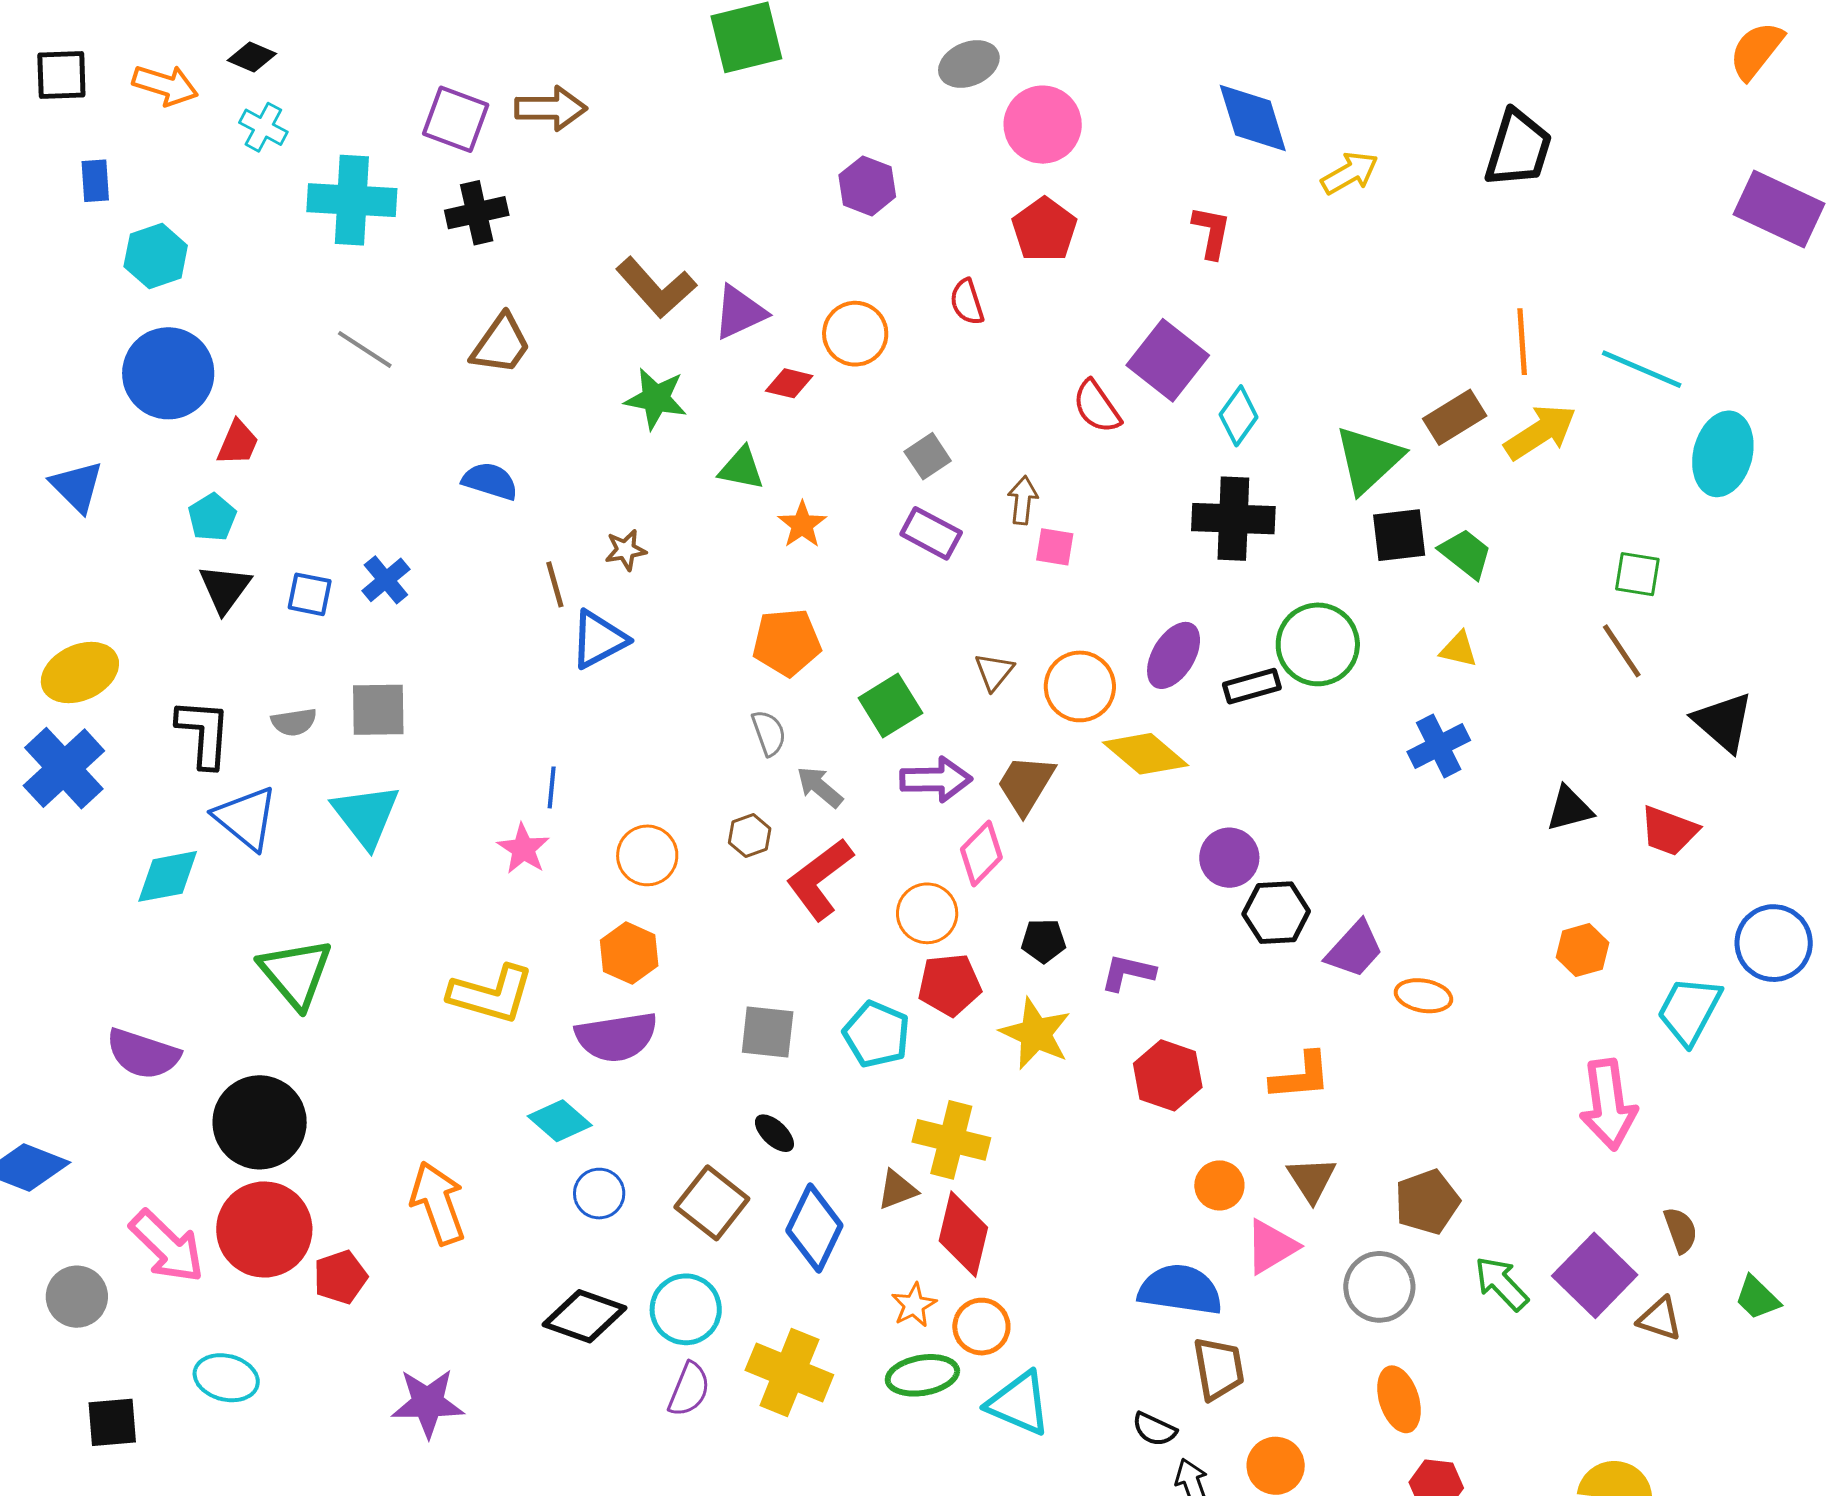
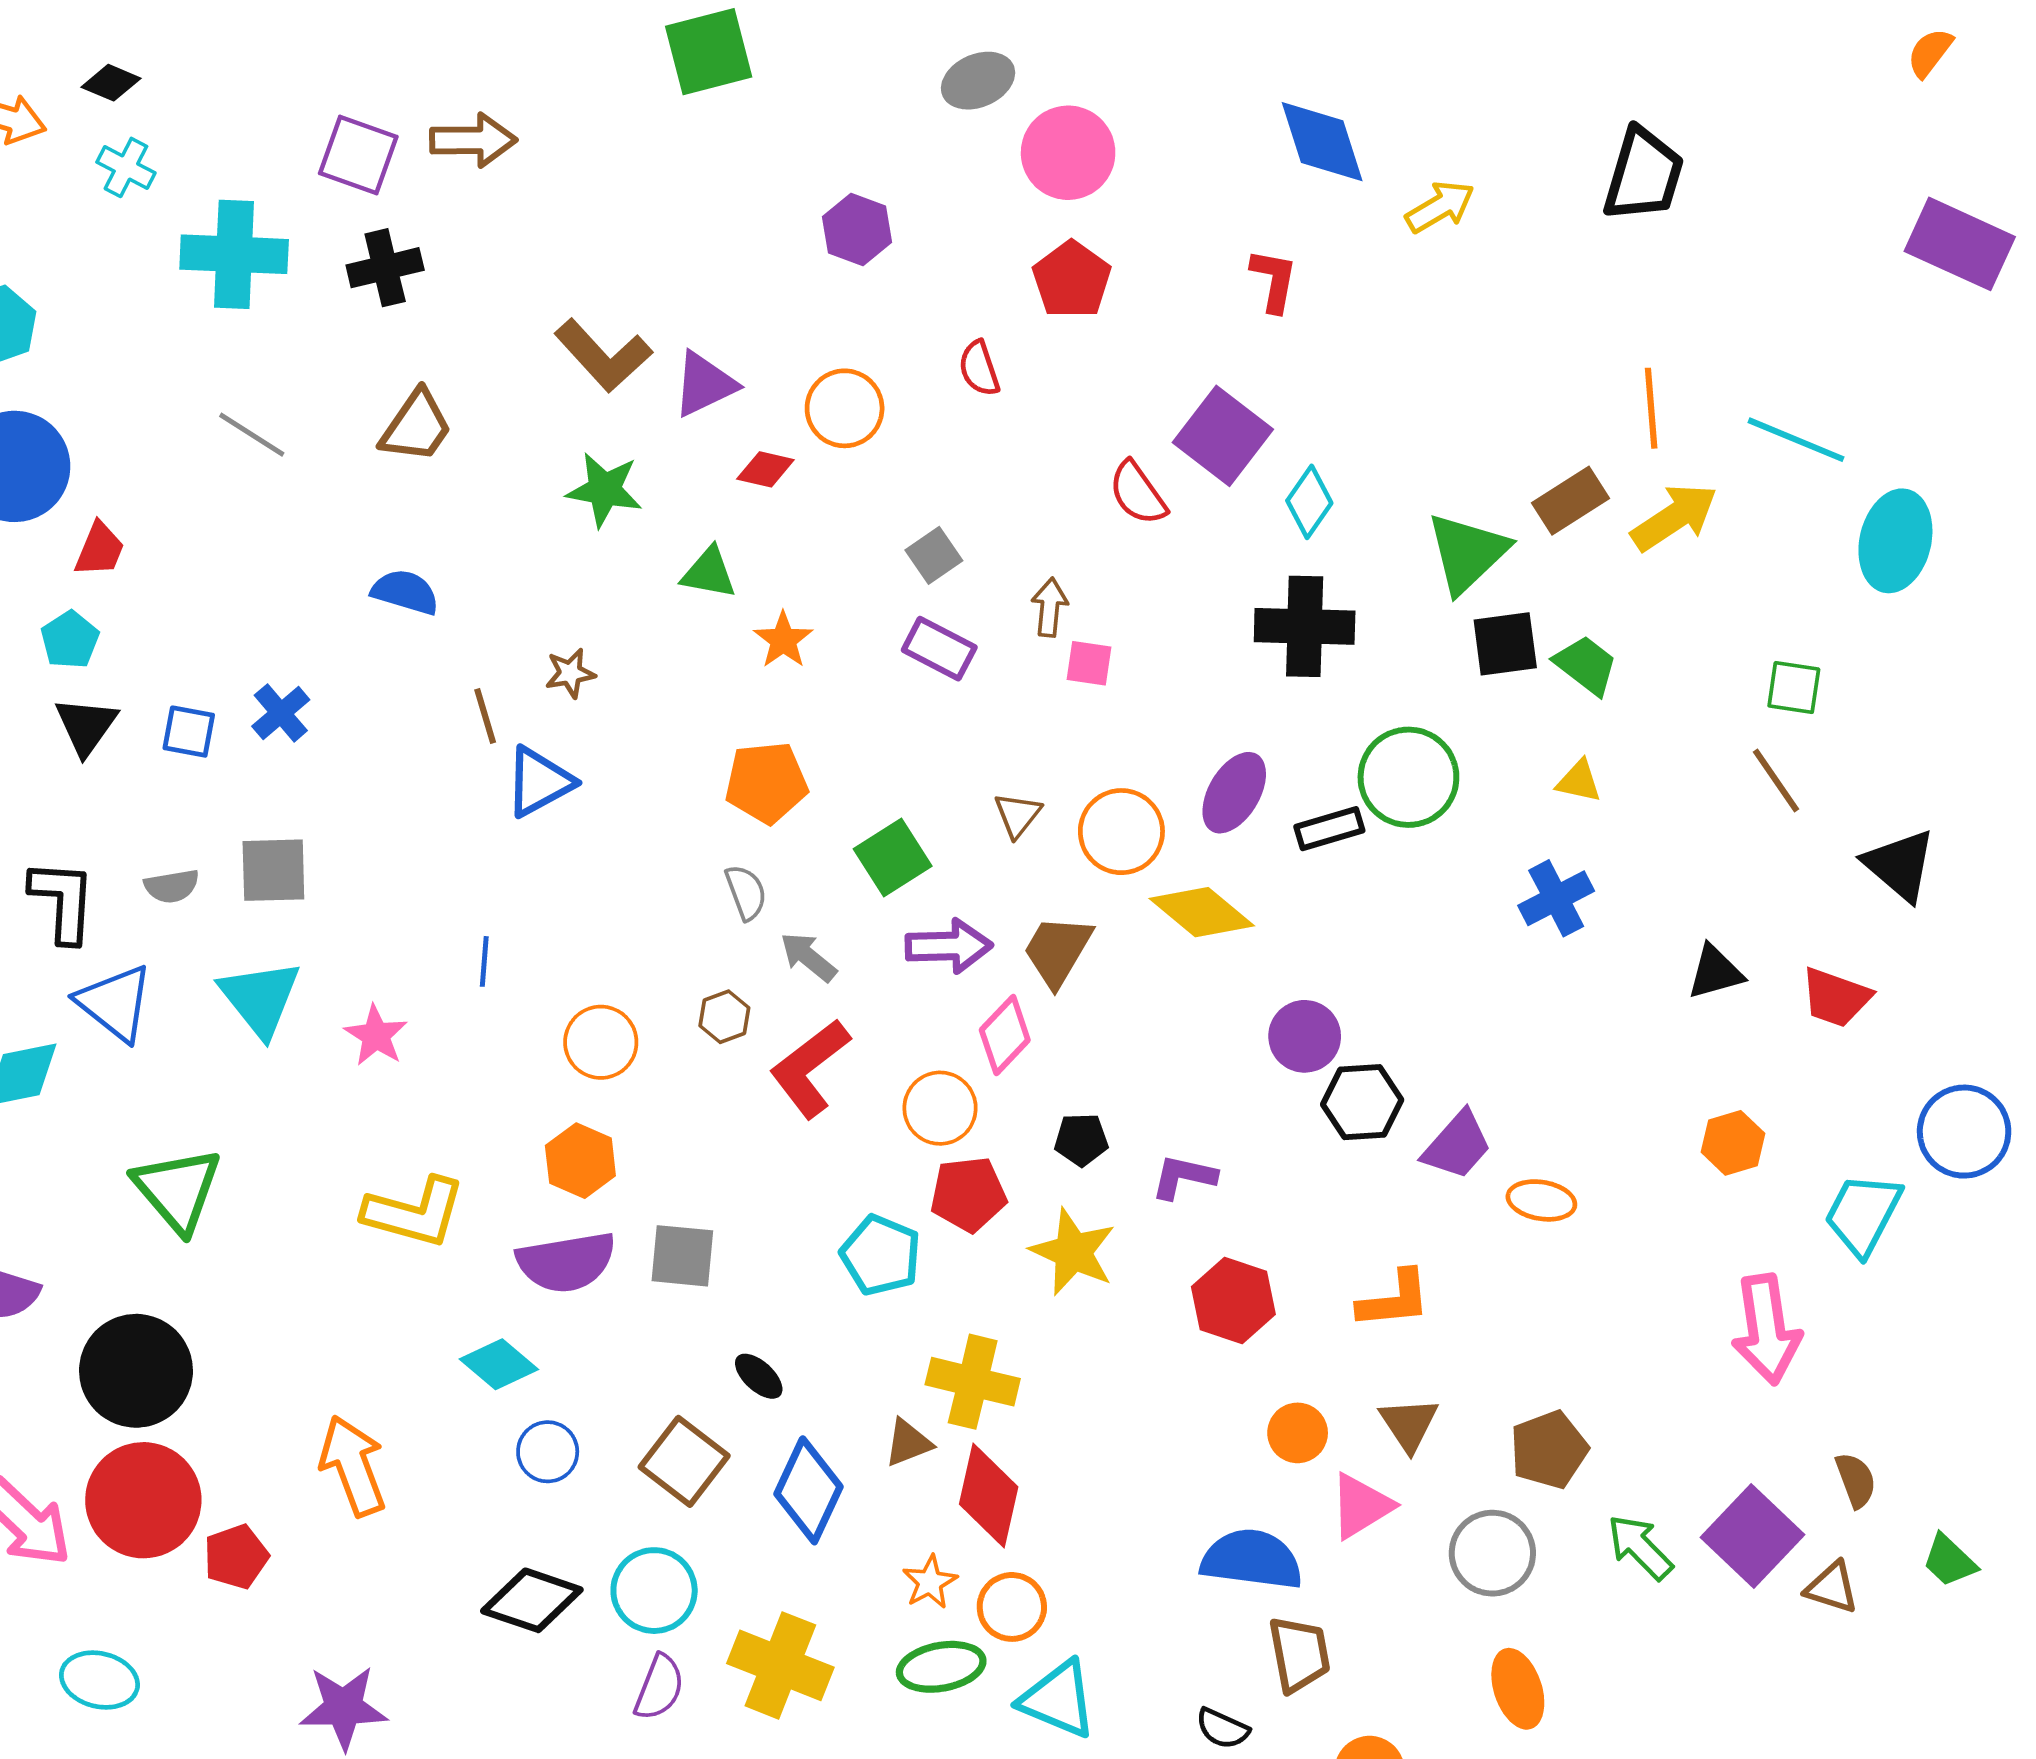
orange semicircle: (1756, 50) -> (1930, 53), size x0.7
pink star: (523, 849) -> (376, 1035), moved
gray square: (768, 1032) -> (682, 1256), moved

